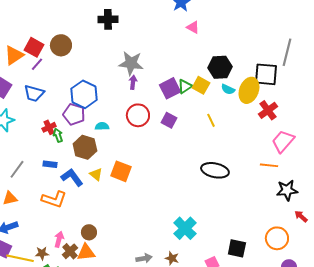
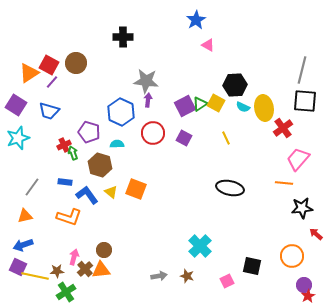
black square: (266, 74) -> (305, 101), moved
yellow ellipse: (249, 90) -> (264, 108), turned -30
blue hexagon: (84, 94) -> (121, 112), moved

